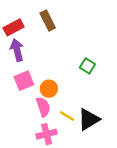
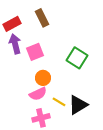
green square: (87, 66) -> (77, 58), size x1.5
pink square: (24, 81) -> (35, 52), moved
pink semicircle: (43, 107) -> (38, 94), turned 84

